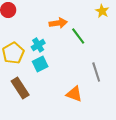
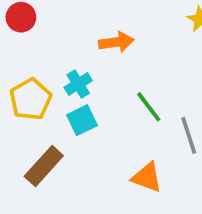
green line: (78, 36) -> (149, 107), moved
brown rectangle: (20, 88) -> (44, 166), turned 75

